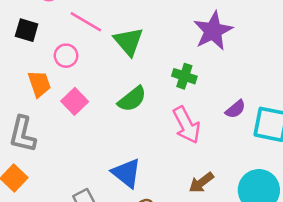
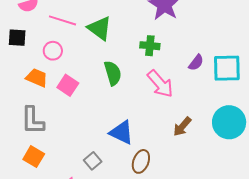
orange trapezoid: (39, 84) -> (37, 78), turned -35
green semicircle: (132, 99) -> (113, 73), turned -55

